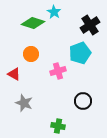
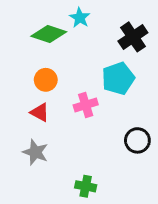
red triangle: (14, 74) -> (40, 112), moved
black circle: (83, 101) -> (137, 140), moved

